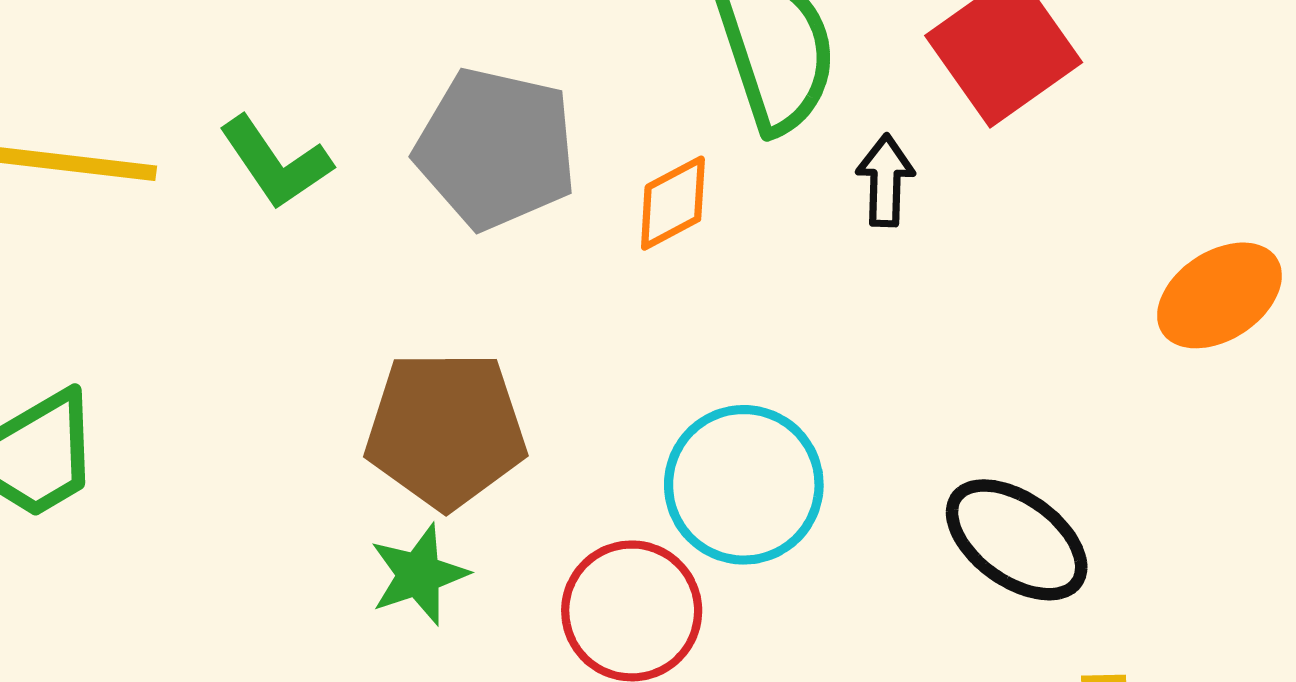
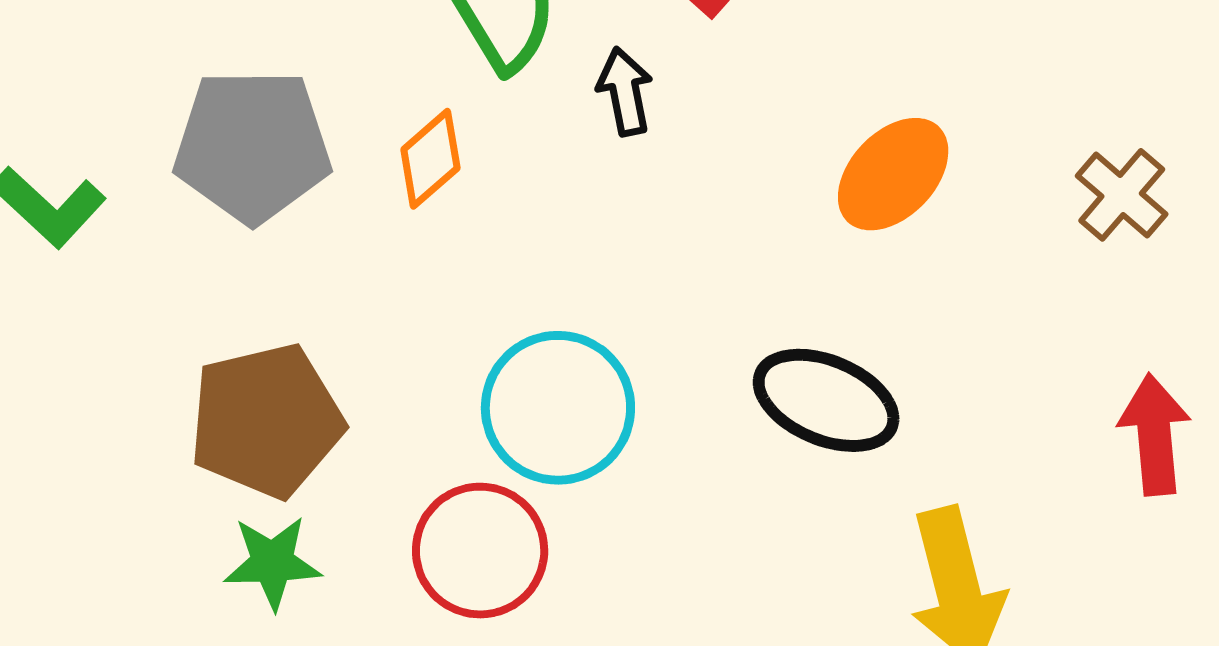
orange ellipse: (1219, 295) -> (893, 174), moved
green star: (419, 575) -> (272, 562), turned 30

